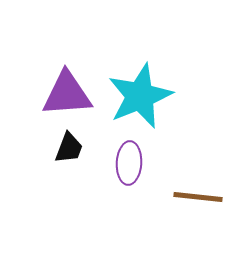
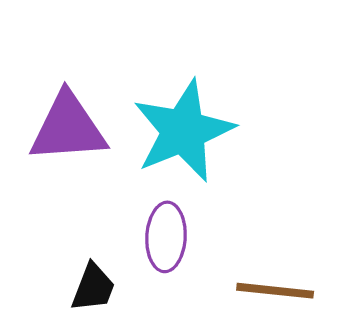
black trapezoid: (69, 148) -> (93, 288), moved

